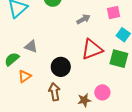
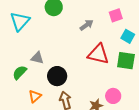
red triangle: (92, 49) -> (98, 54), turned 40
black circle: (61, 67) -> (57, 76), moved
orange triangle: (25, 76) -> (35, 96), moved

